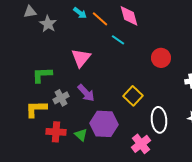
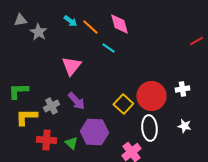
red circle: (161, 58) -> (151, 96), moved, size x1.5
green L-shape: (42, 75) -> (18, 91), moved

